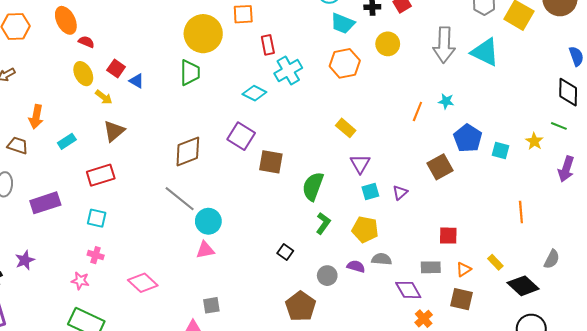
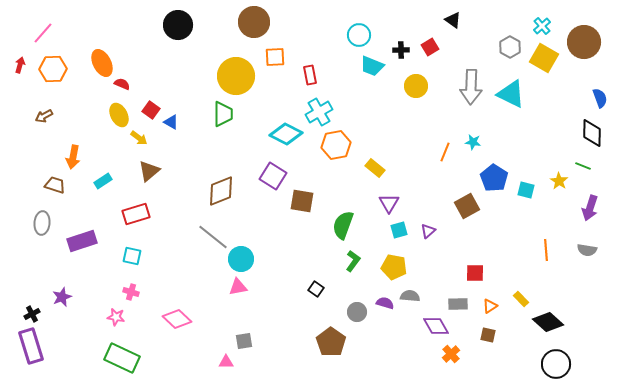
red rectangle: (268, 45) -> (310, 75), moved
orange hexagon: (345, 63) -> (336, 145), moved
cyan diamond: (254, 93) -> (286, 134), size x1.4
gray semicircle: (552, 259) -> (587, 250), moved, turned 72
brown square: (462, 299) -> (488, 335), size x0.7

